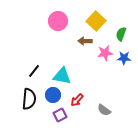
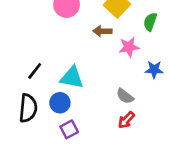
blue star: (124, 58) -> (154, 70), moved
red arrow: (77, 100) -> (126, 120), moved
gray semicircle: (104, 110) -> (125, 96), moved

